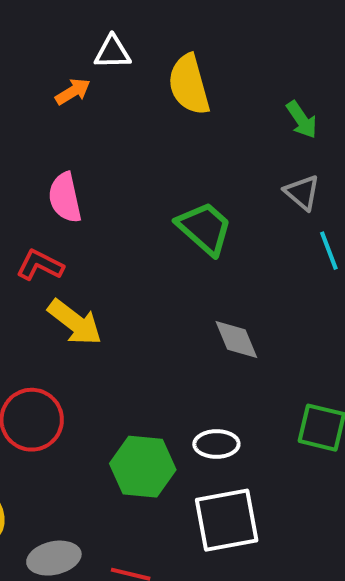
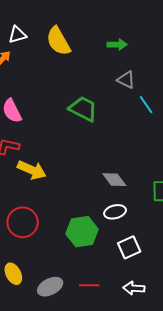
green arrow: (302, 120) -> (117, 45), turned -42
gray diamond: (236, 339) -> (114, 180), moved
white square: (227, 520) -> (129, 247), size x0.7

